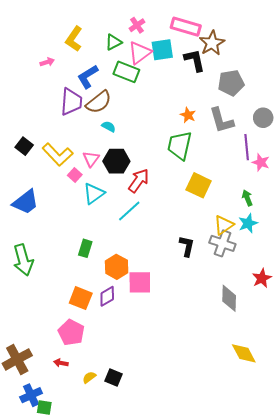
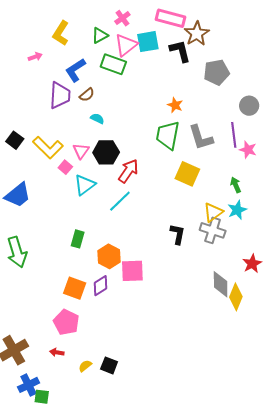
brown semicircle: (99, 102) -> (87, 95), size x0.6
gray L-shape: (221, 120) -> (201, 138), moved
yellow diamond: (244, 353) -> (236, 297), moved, turned 52

